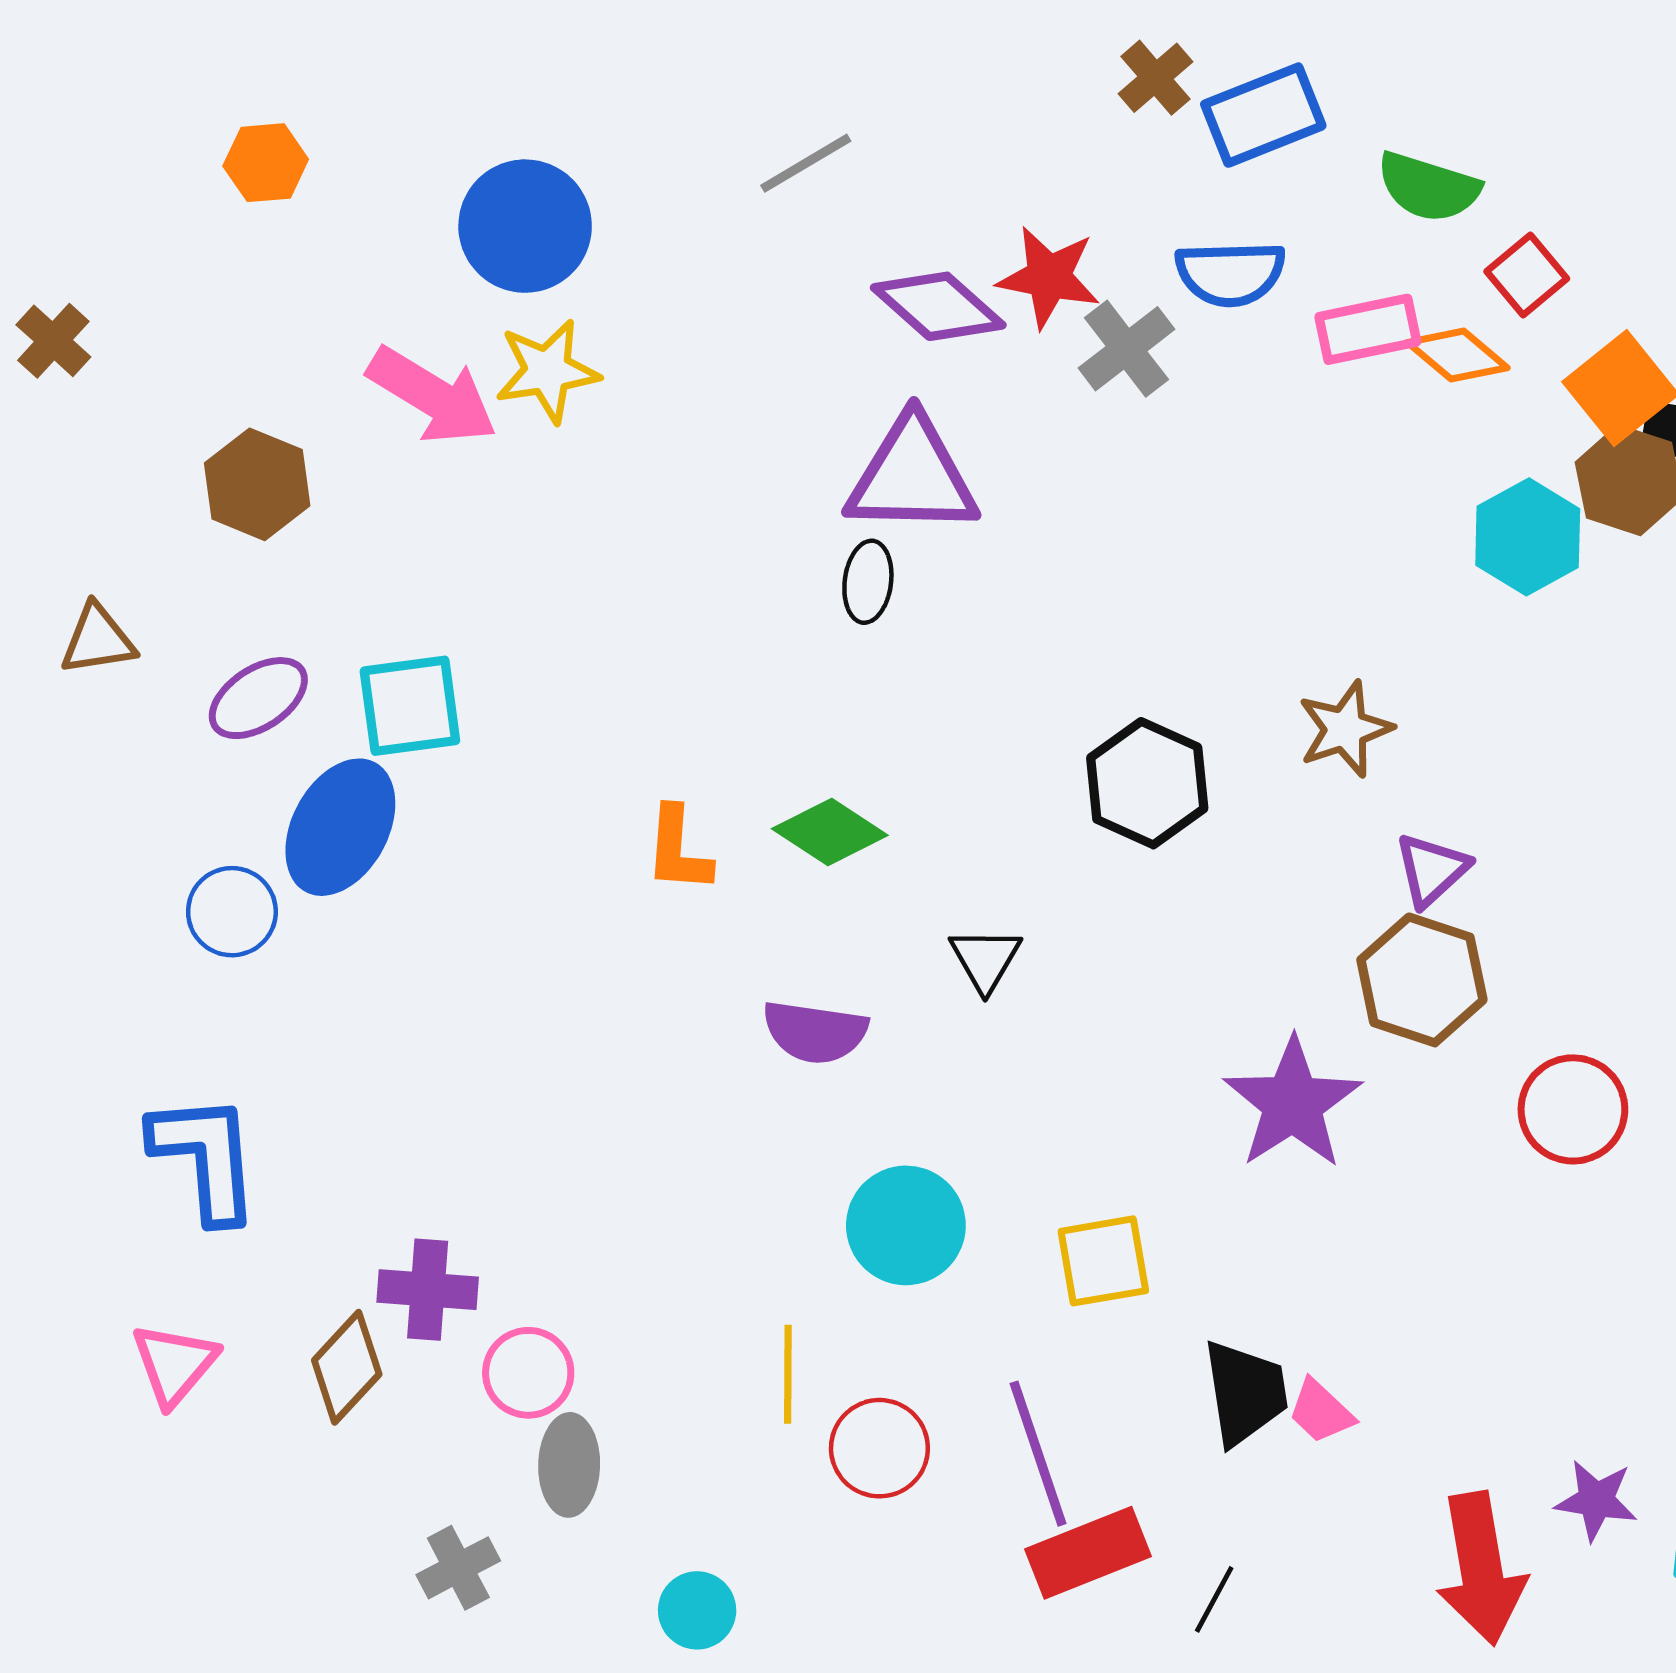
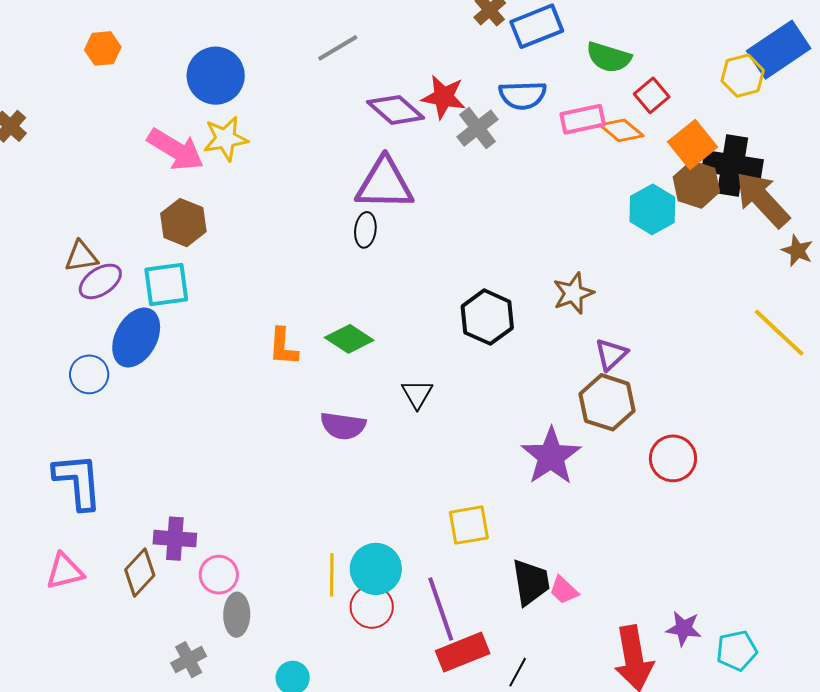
brown hexagon: (257, 484) -> (183, 223), moved
brown triangle: (98, 640) -> (81, 256), moved
cyan circle: (906, 1225) -> (376, 569), moved
pink triangle: (174, 1364) -> (65, 571), turned 36

